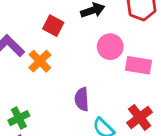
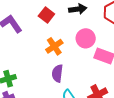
orange cross: (40, 61) -> (54, 46), moved

